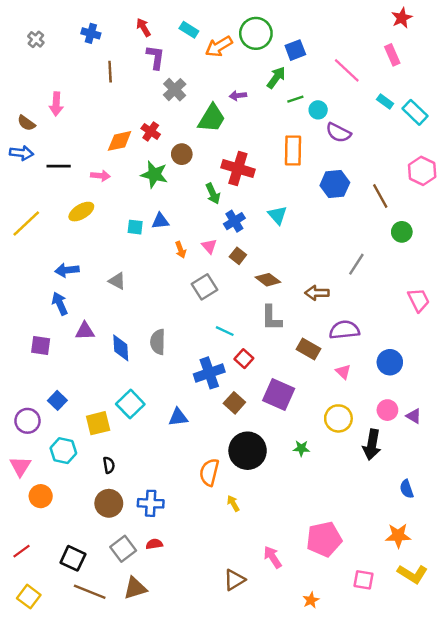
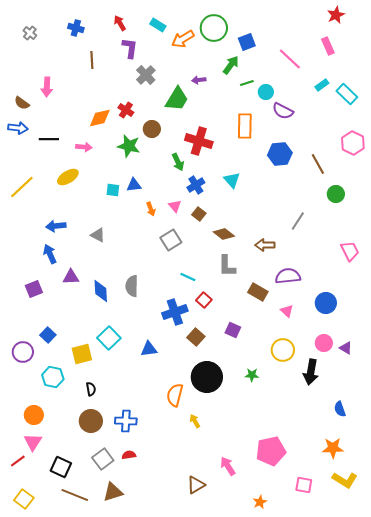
cyan rectangle: (385, 102) -> (322, 85), turned -72
purple square: (41, 345) -> (34, 289), turned -30
purple square: (279, 394) -> (233, 330), size x0.6
pink triangle: (20, 466) -> (33, 442), moved

